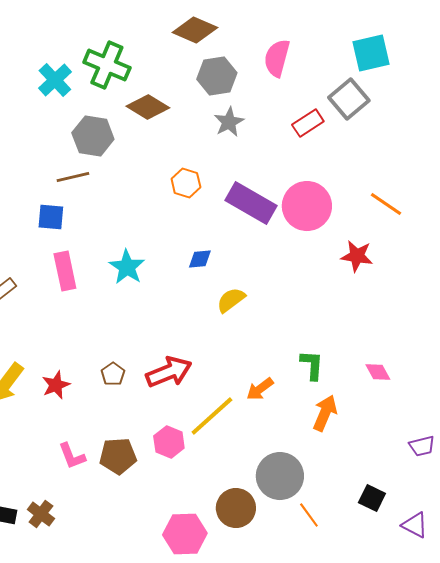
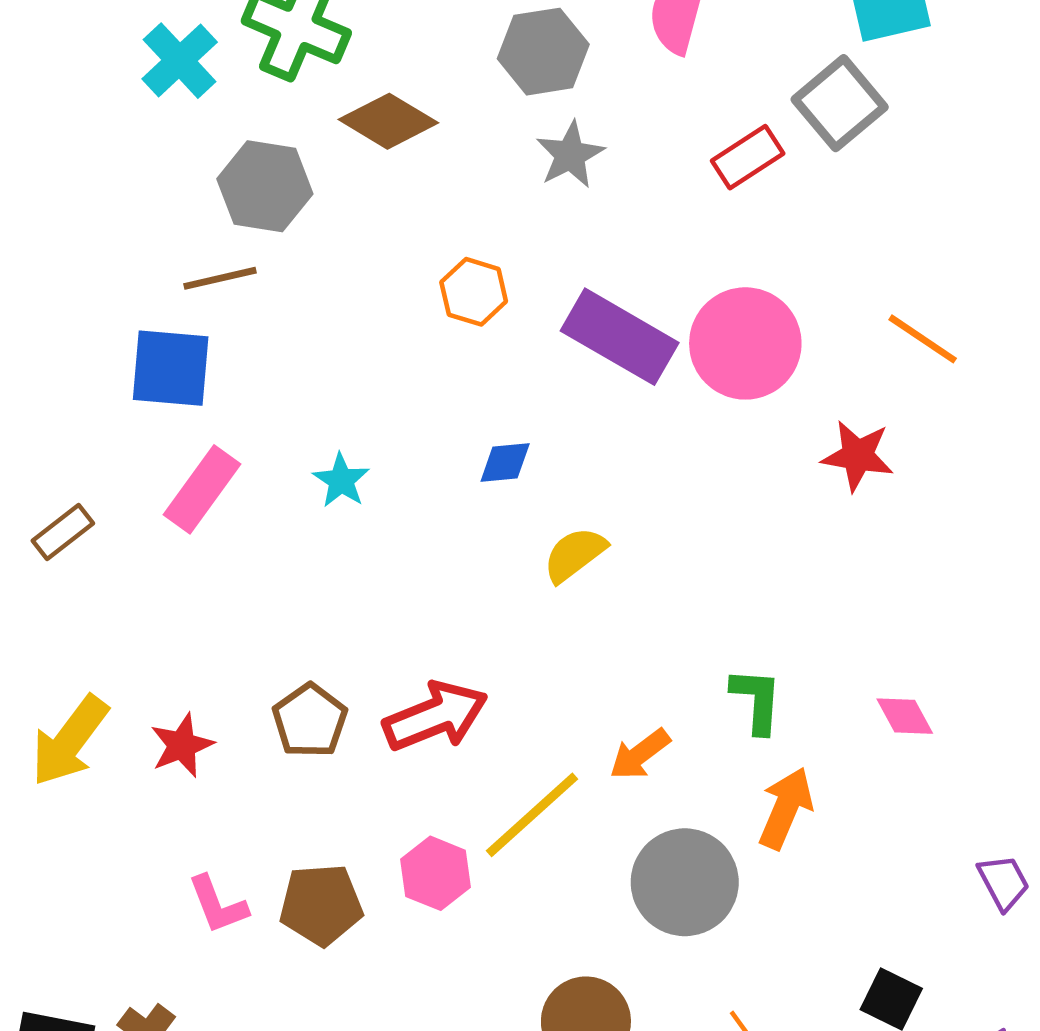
blue square: (51, 217) -> (171, 368), size x1.4
cyan star: (127, 267) -> (341, 480), size x0.7
pink rectangle: (65, 271) -> (202, 489), turned 48
brown pentagon: (113, 374) -> (310, 721), size x1.4
purple trapezoid: (422, 446) -> (1004, 882), turned -104
gray circle: (280, 476) -> (685, 882), moved

